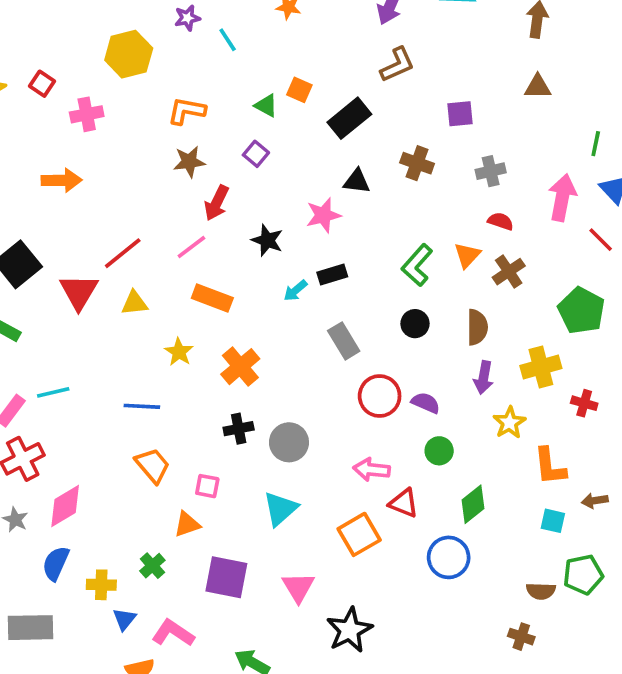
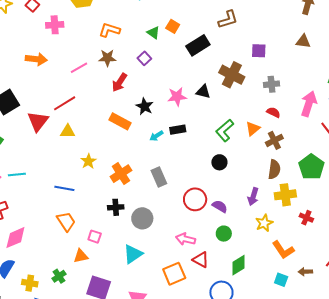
brown cross: (417, 163) -> (232, 75), size x1.4
black triangle: (357, 181) -> (203, 92), moved
pink line: (191, 247) -> (79, 68), moved
orange rectangle: (212, 298) -> (120, 121), moved
brown semicircle: (477, 327) -> (274, 169), moved
gray rectangle: (344, 341) -> (159, 177), moved
orange L-shape: (550, 466) -> (283, 250), turned -35

